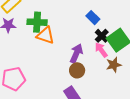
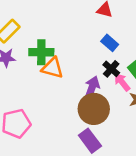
black cross: (102, 36) -> (111, 69), moved
brown circle: (77, 70) -> (94, 109), size x1.6

